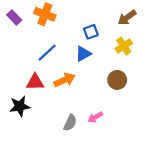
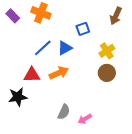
brown arrow: (127, 18) -> (116, 16), turned -30
yellow cross: (124, 46) -> (107, 51), moved
blue triangle: (83, 54) -> (65, 48), moved
pink arrow: (95, 117) -> (85, 119), moved

